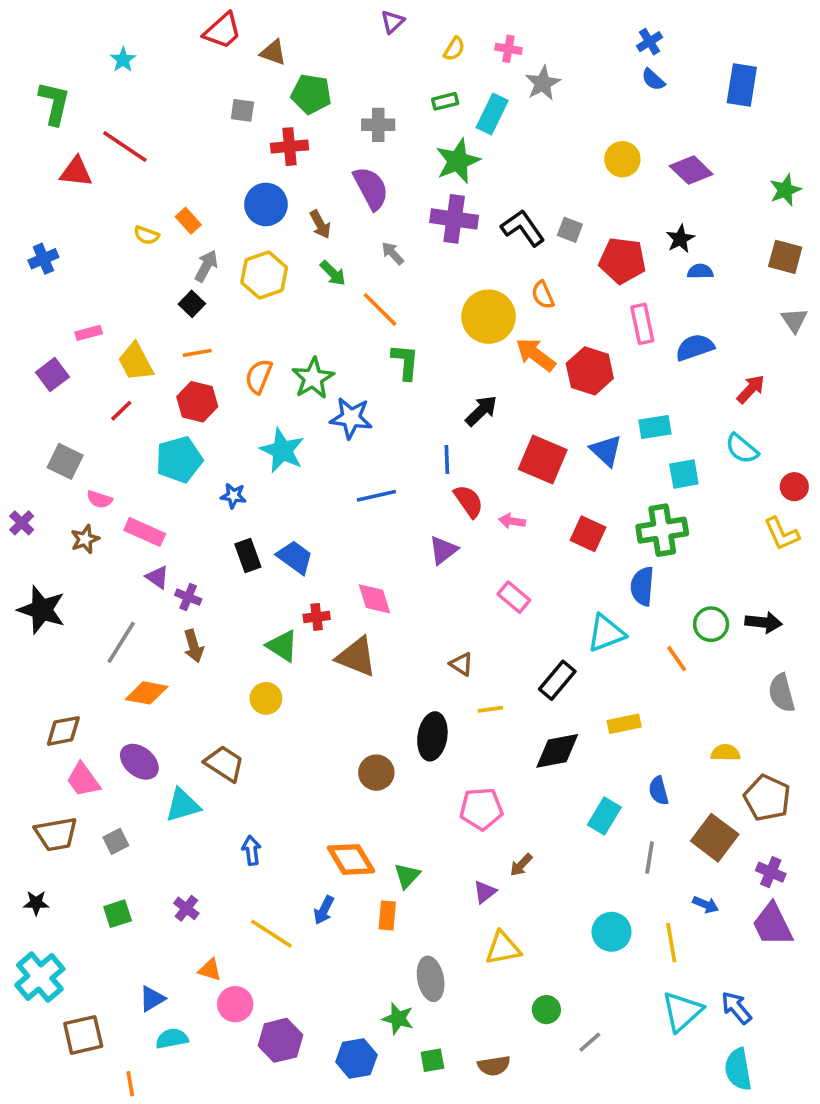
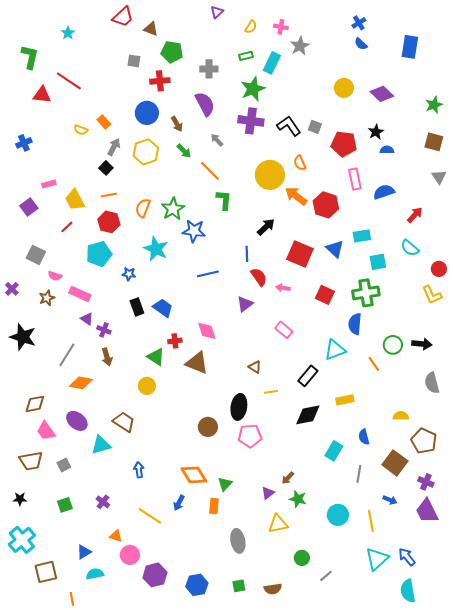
pink pentagon: (481, 809) -> (250, 436), moved
green star: (398, 1019) -> (298, 499), moved

